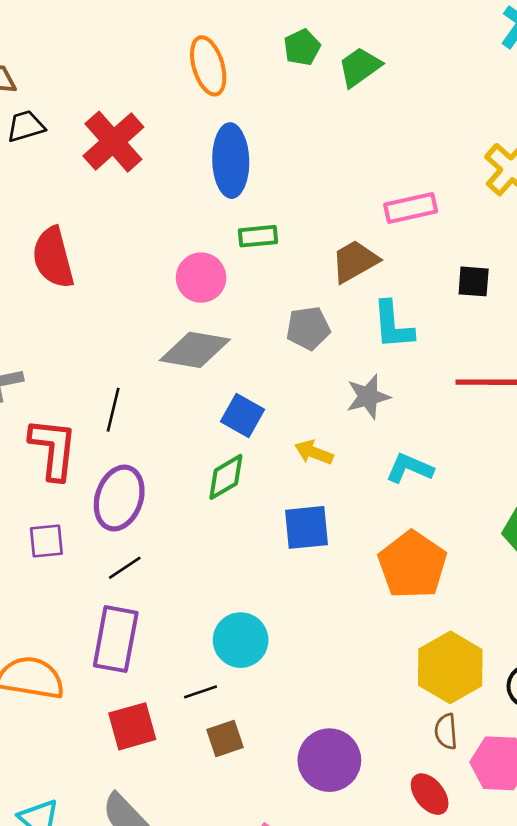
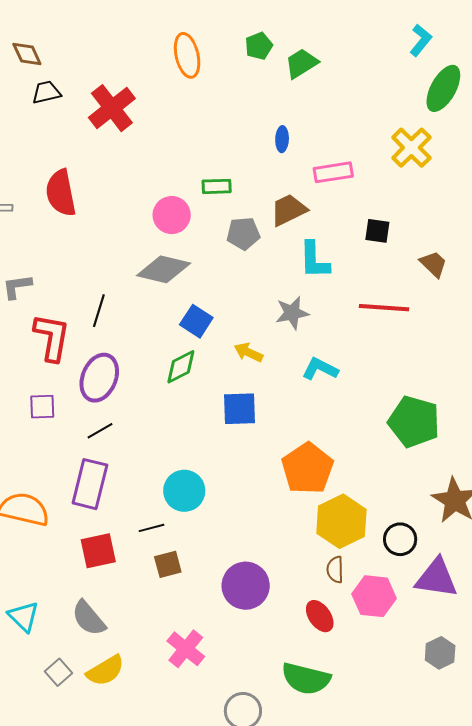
blue ellipse: (231, 161) -> (282, 139), moved, size x0.5
gray pentagon: (308, 328) -> (243, 234), moved
orange pentagon: (412, 565) -> (308, 468), moved

